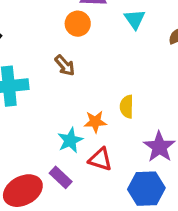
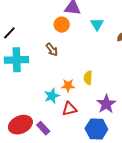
red triangle: (100, 159) -> (69, 109), turned -35
purple rectangle: (61, 177) -> (43, 128), moved

